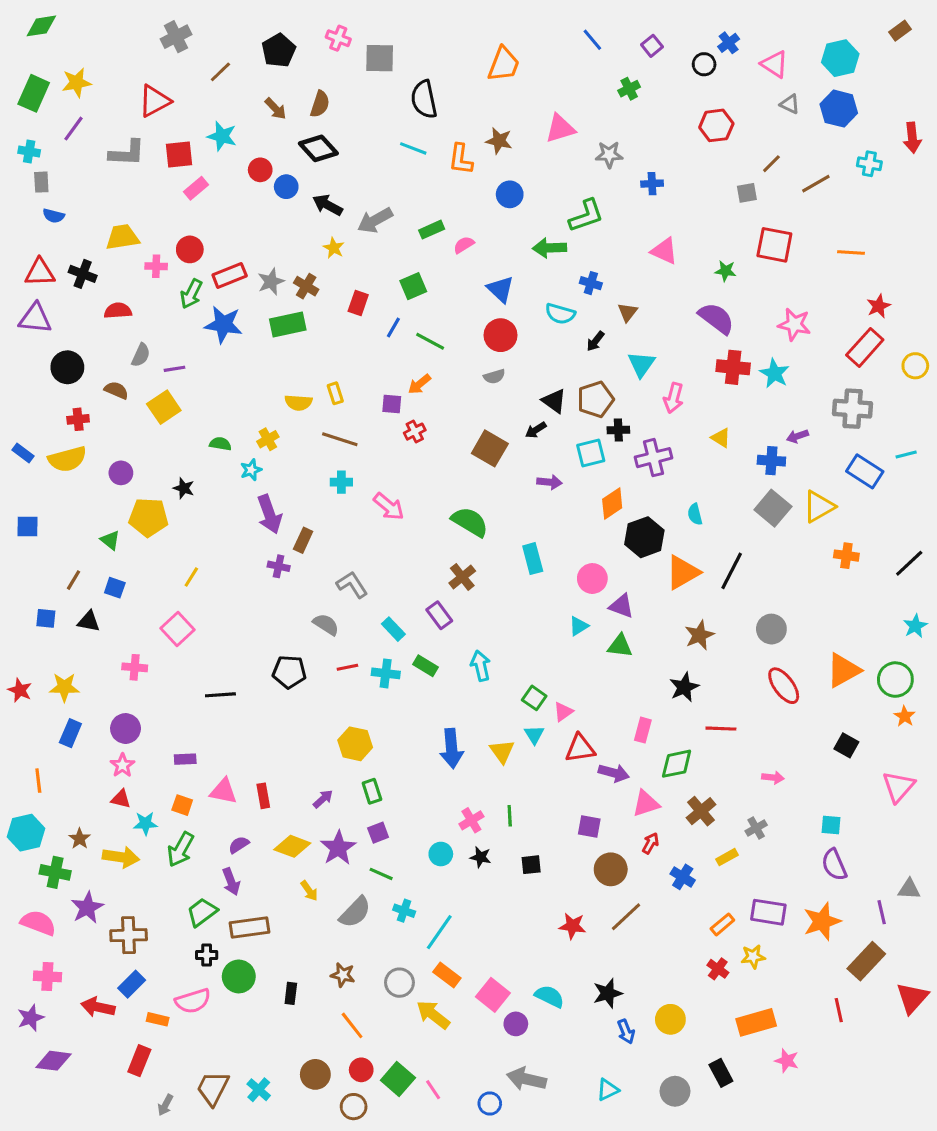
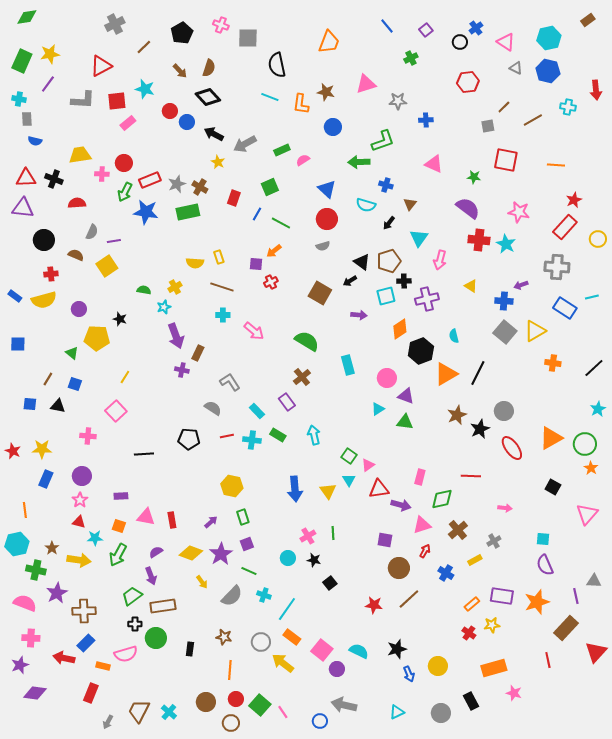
black star: (684, 687) -> (480, 429), moved
black square: (531, 865) -> (330, 583), moved, turned -32
orange line: (352, 1025) -> (230, 670), turned 42

